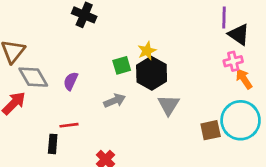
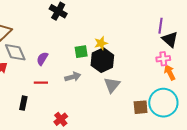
red line: (69, 125) -> (41, 83), moved

